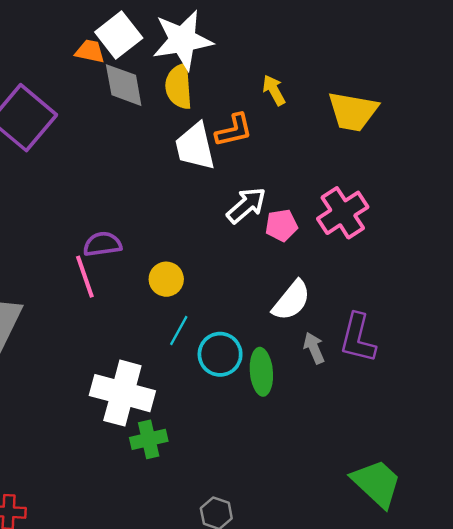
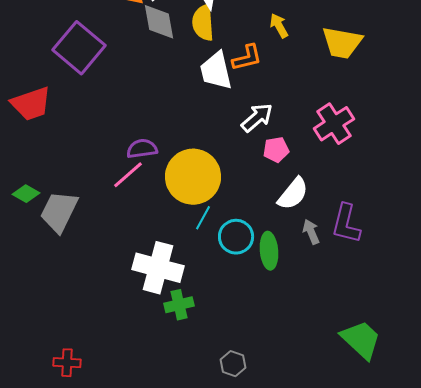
pink pentagon: (281, 225) -> (276, 150), moved
pink line: (85, 277) -> (128, 175), turned 68
yellow circle: (166, 279) -> (193, 177), size x2.0

